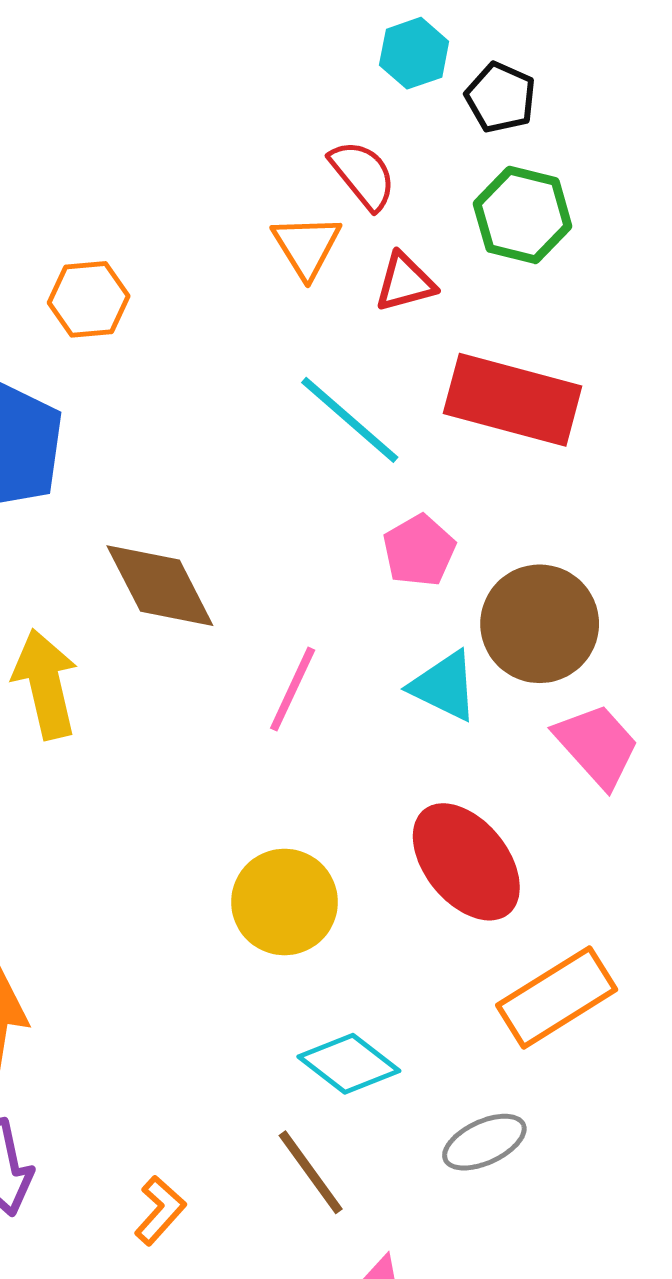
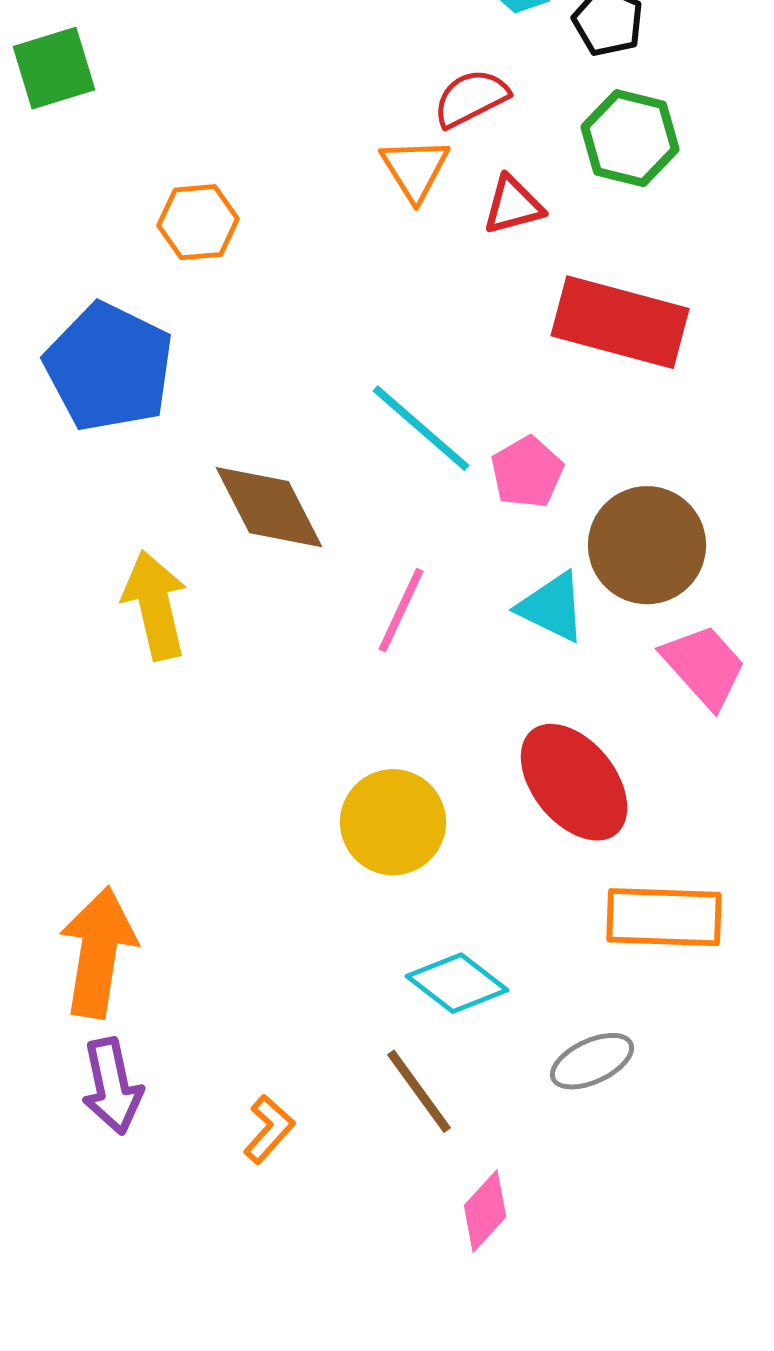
red semicircle: (363, 175) -> (471, 98), turned -78
cyan line: (350, 420) -> (421, 428), moved
orange rectangle: (557, 997) -> (664, 917), turned 34

